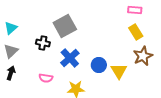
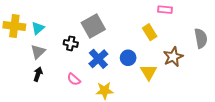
yellow rectangle: (136, 32) -> (150, 32), moved
blue circle: (99, 65) -> (128, 58), moved
pink semicircle: (46, 78) -> (74, 79), turned 32

